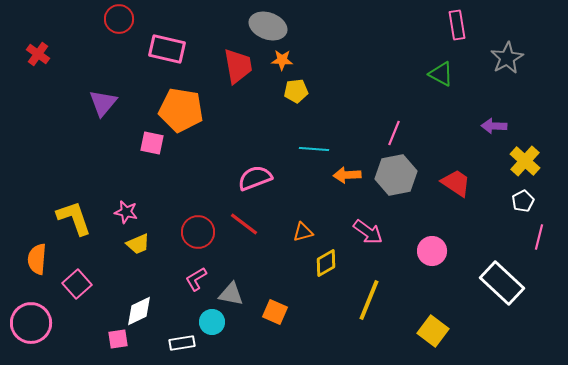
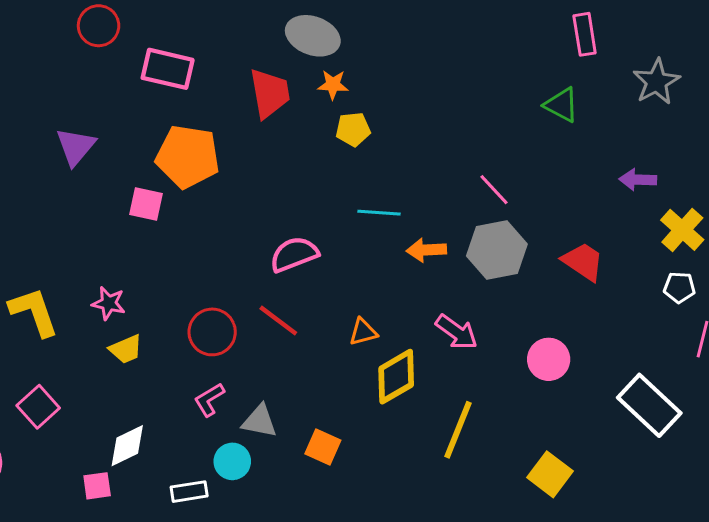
pink line: (394, 133) -> (494, 190), turned -65
white pentagon: (523, 201) -> (679, 287), turned 30
yellow diamond: (326, 263) -> (396, 377), size x1.4

